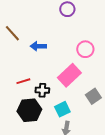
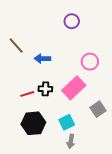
black cross: (42, 90) -> (45, 89), moved

